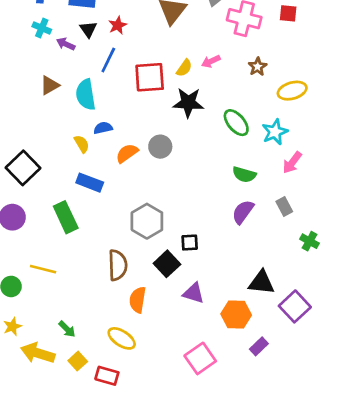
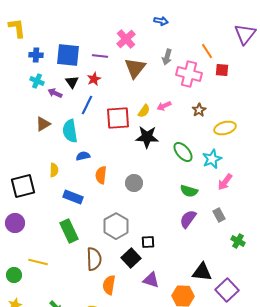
yellow semicircle: (82, 144) -> (54, 170), moved, turned 32
gray circle: (160, 147) -> (134, 183), moved
orange semicircle: (127, 153) -> (101, 175), turned -48
black square: (23, 168) -> (23, 186), turned 30
green rectangle: (66, 217) -> (69, 231), moved

